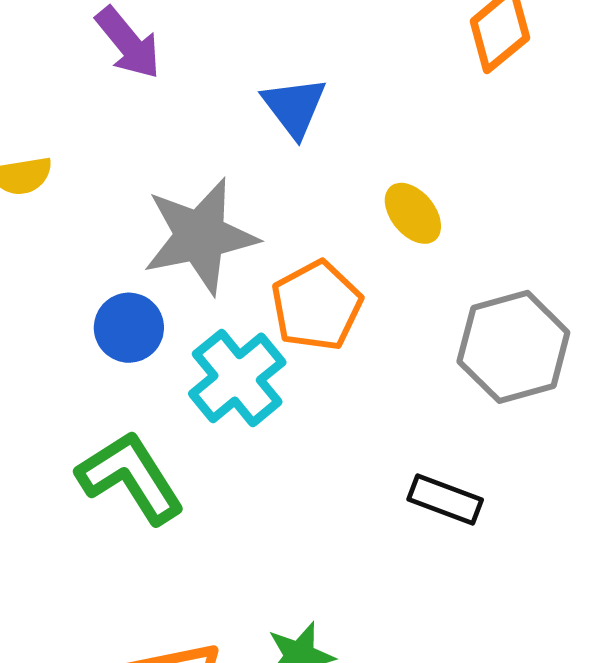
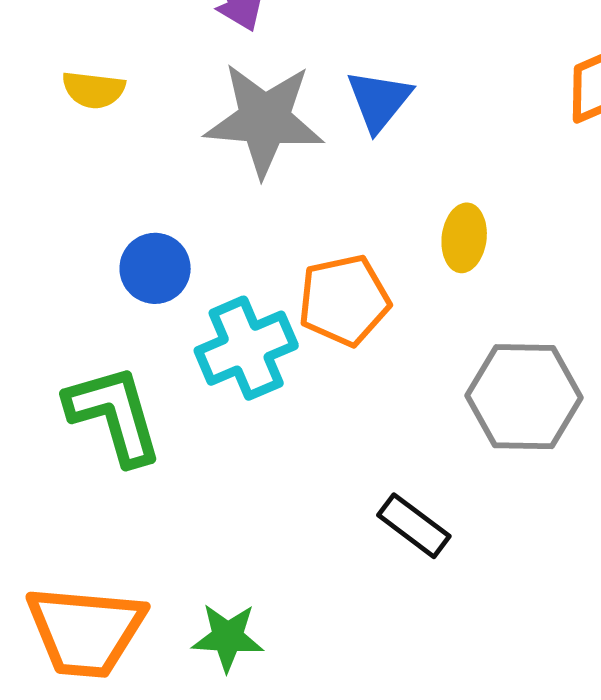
yellow ellipse: (413, 213) -> (464, 238), turned 30
gray star: (200, 236) -> (264, 120), moved

